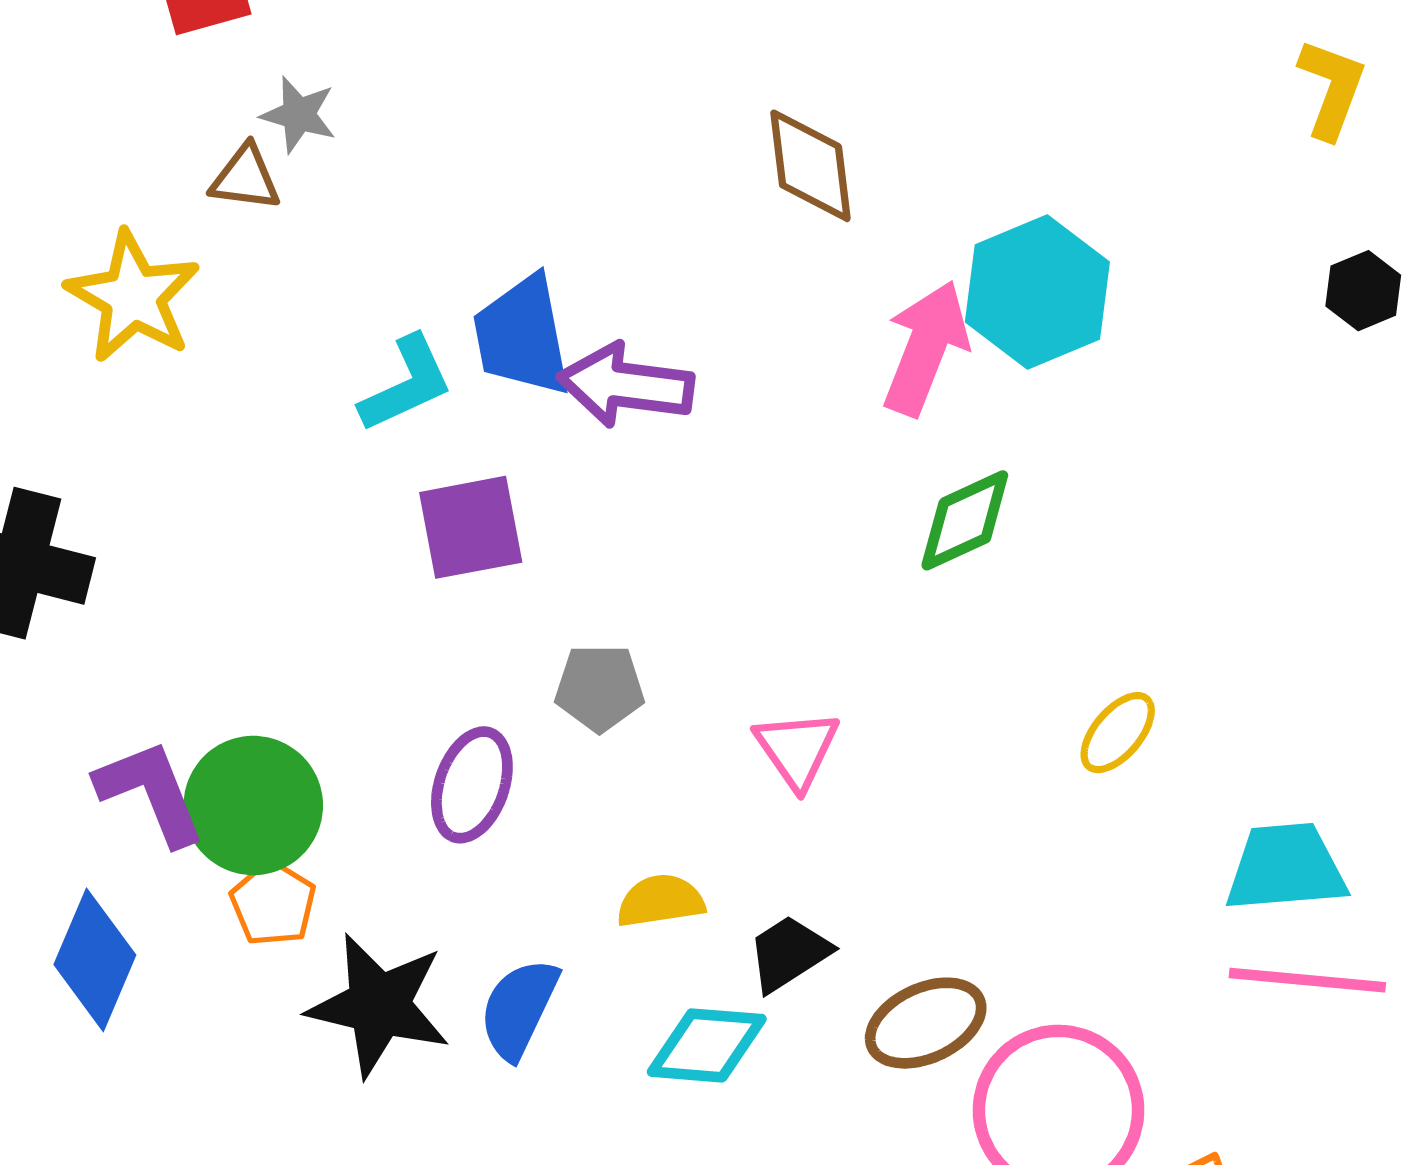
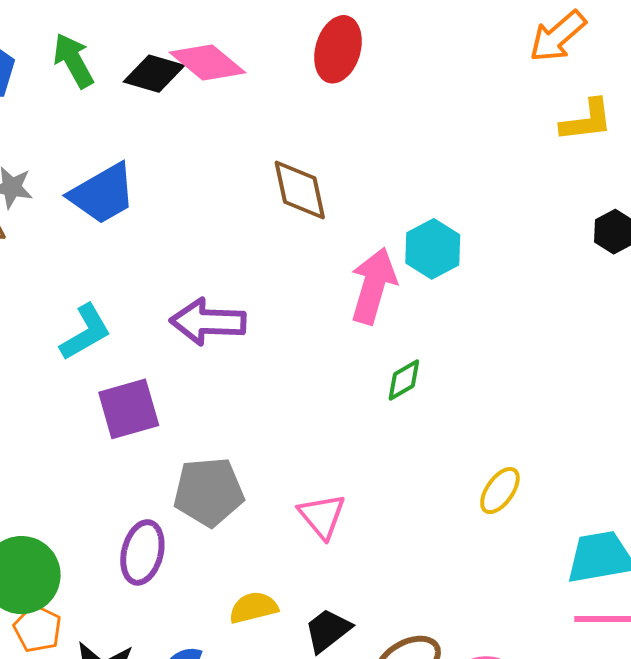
yellow L-shape: (1332, 89) -> (587, 120), turned 68
cyan hexagon: (1037, 292) -> (433, 249), size x0.7
blue trapezoid: (522, 336) -> (103, 194), moved, turned -104
green diamond: (965, 520) -> (404, 380), size x0.7
gray pentagon: (600, 688) -> (209, 492), size x1.4

